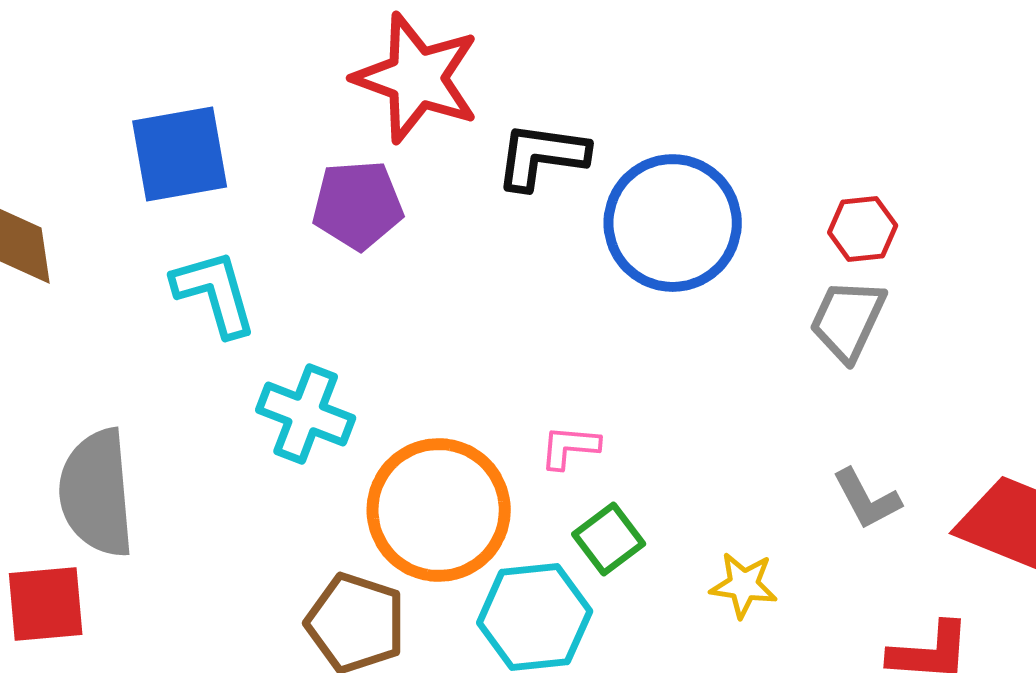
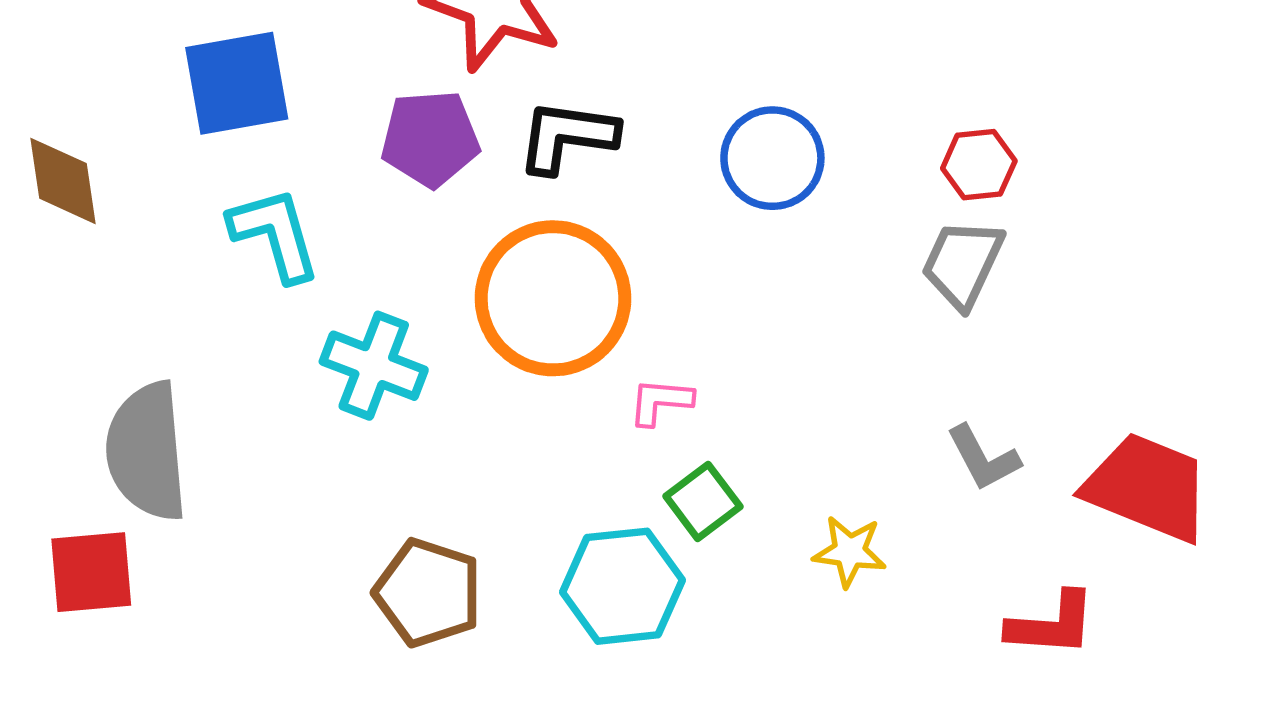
black L-shape: (542, 156) -> (567, 136), moved
blue circle: (673, 223) -> (772, 158), size x0.7
orange circle: (439, 510) -> (553, 298), moved

